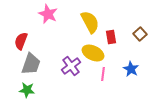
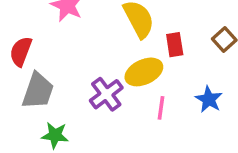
yellow ellipse: (93, 53) -> (144, 72), turned -50
green star: (27, 90) -> (55, 135), moved

